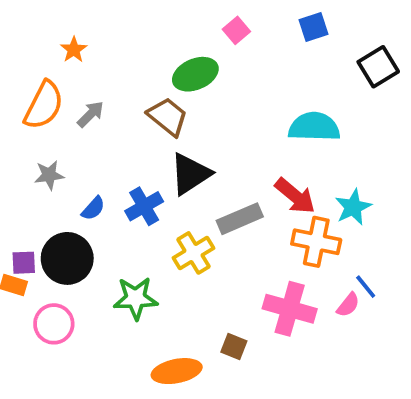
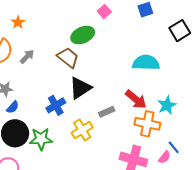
blue semicircle: (93, 208) -> (13, 107), moved
gray rectangle: (240, 219) -> (107, 112), size x0.7
green star: (136, 298) -> (41, 139), moved

